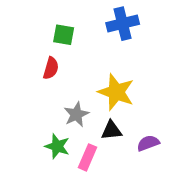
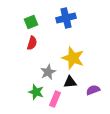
blue cross: (123, 24) -> (66, 18), moved
green square: (64, 35) -> (31, 22), moved, turned -32

